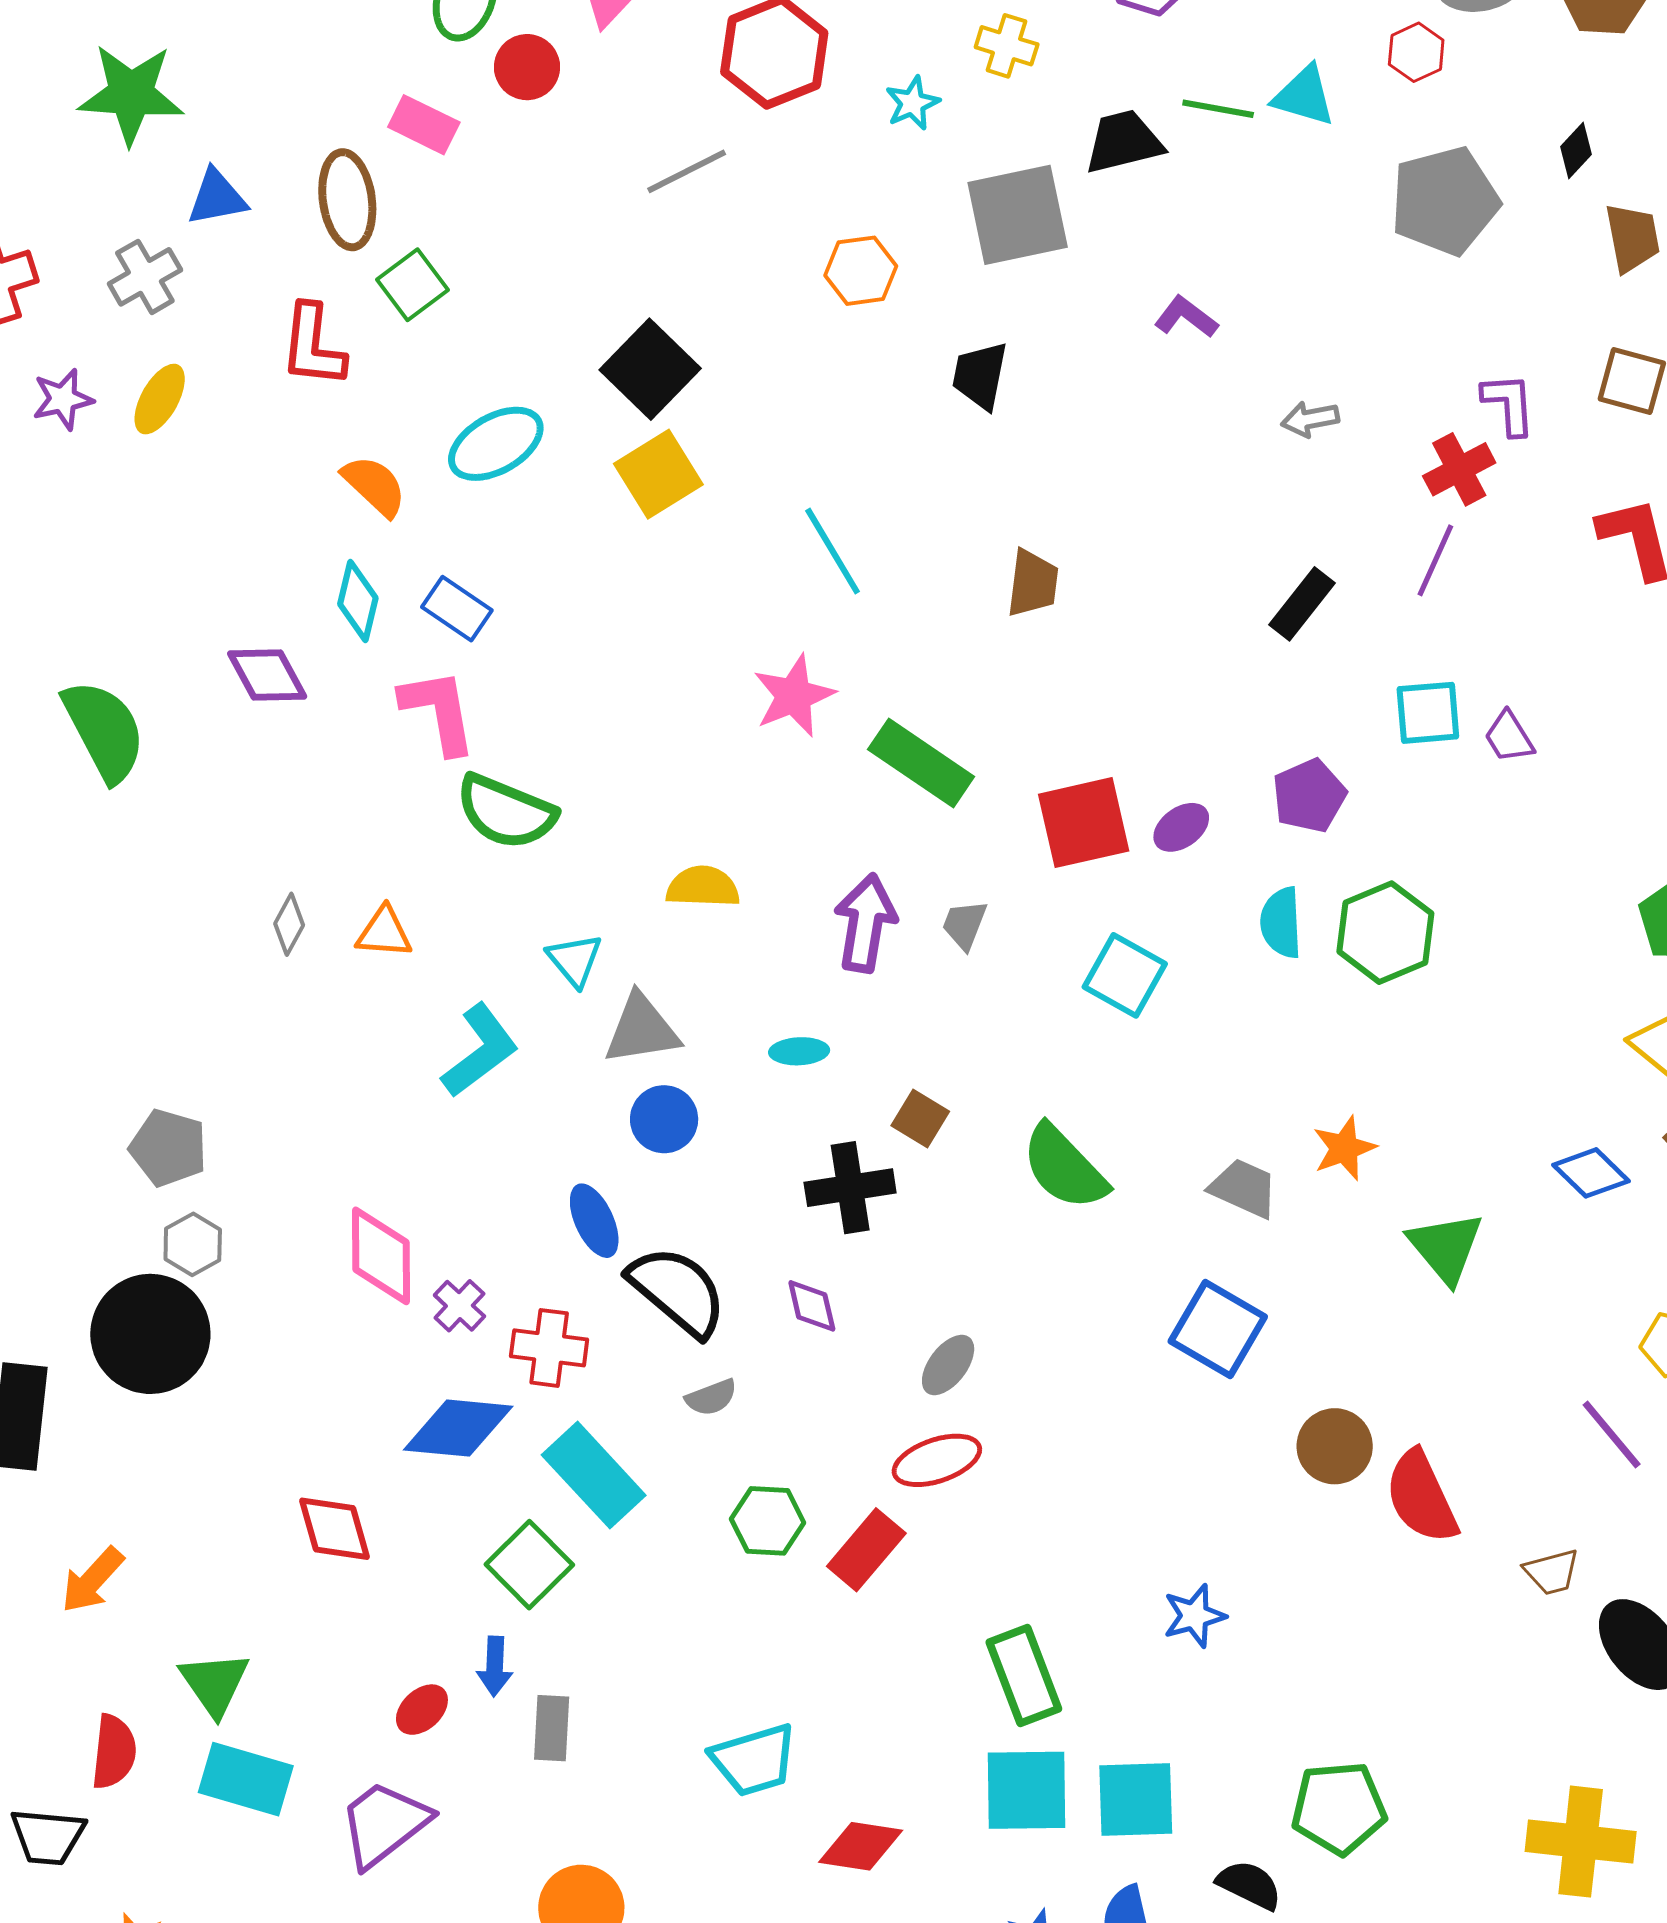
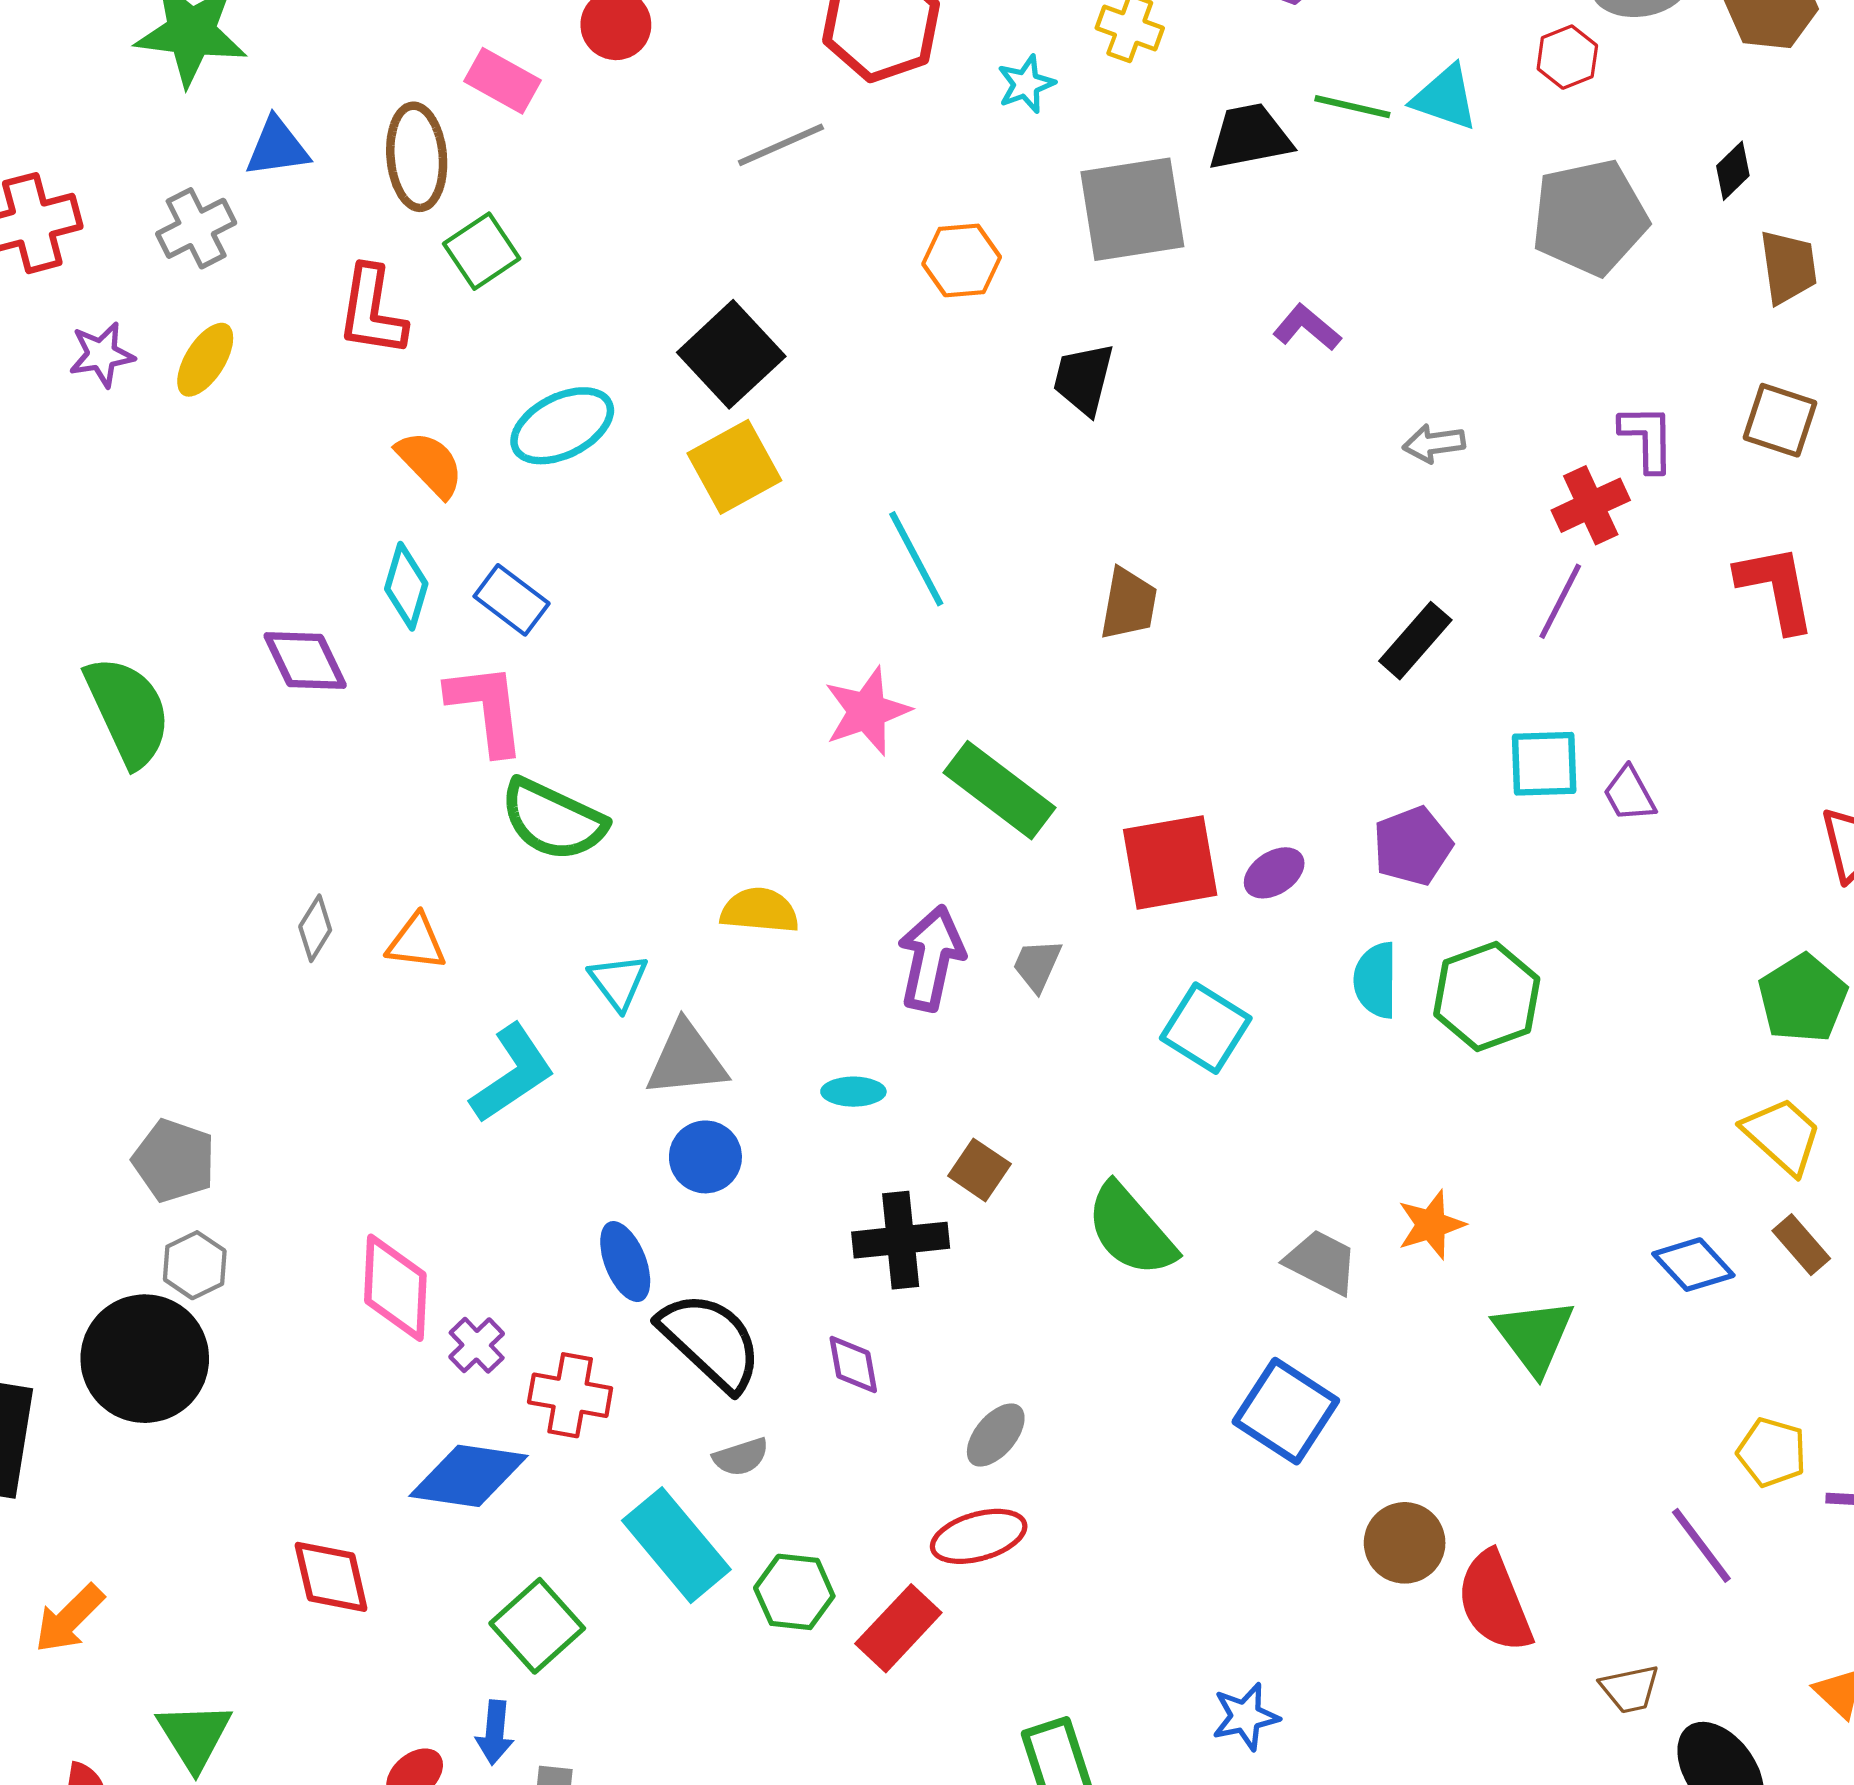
cyan rectangle: (594, 1475) -> (676, 1545), moved

